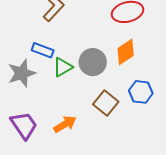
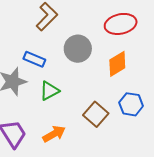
gray circle: (93, 62) -> (78, 49), moved
green triangle: (63, 67) -> (49, 91), moved

